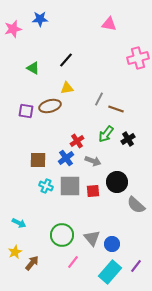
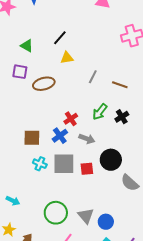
yellow triangle: (67, 88) -> (67, 58), moved
brown line: (116, 109) -> (120, 85), moved
purple square: (26, 111) -> (20, 72), moved

